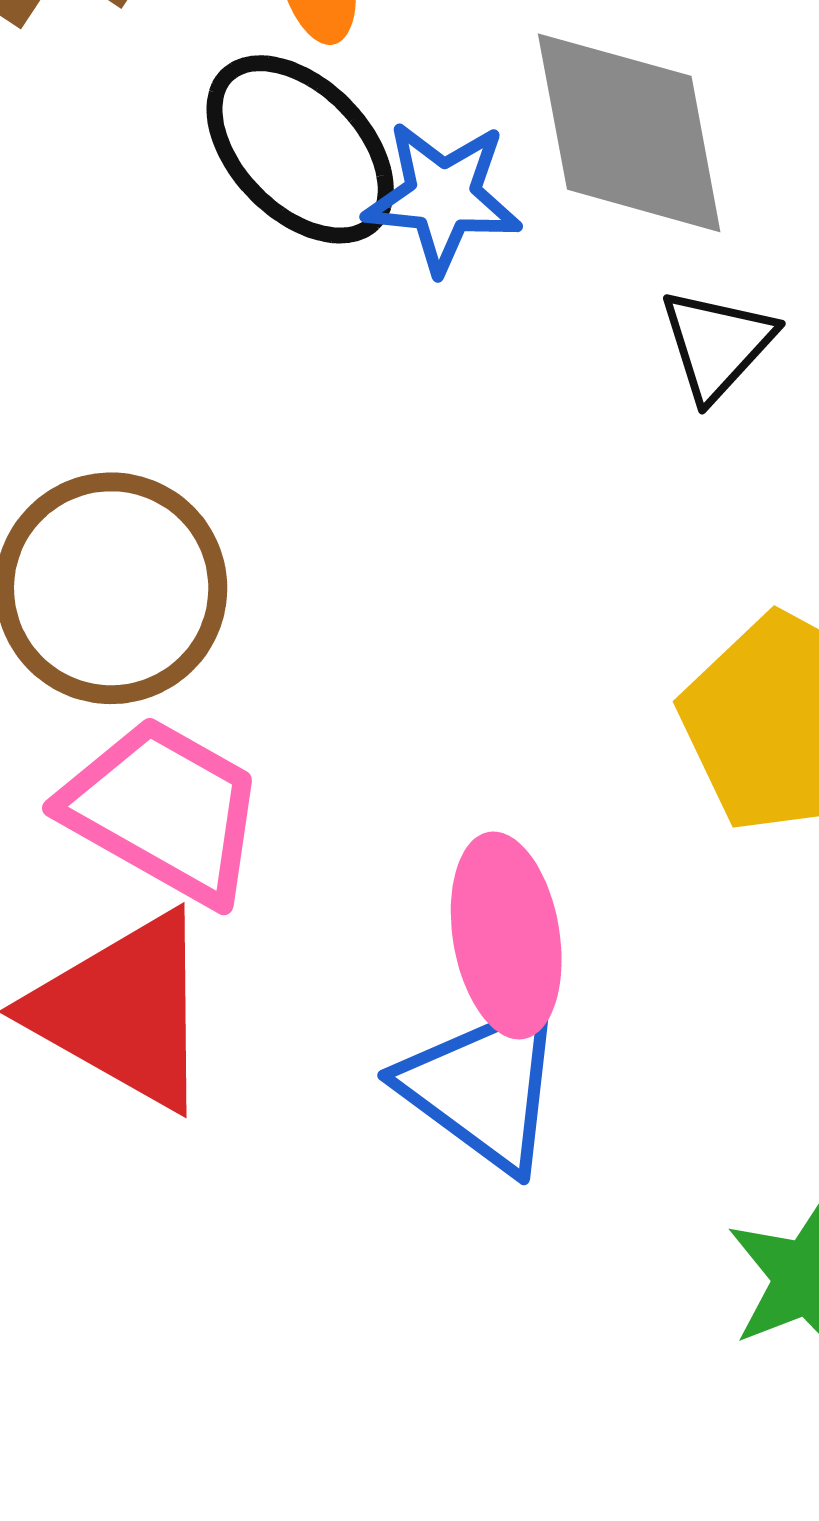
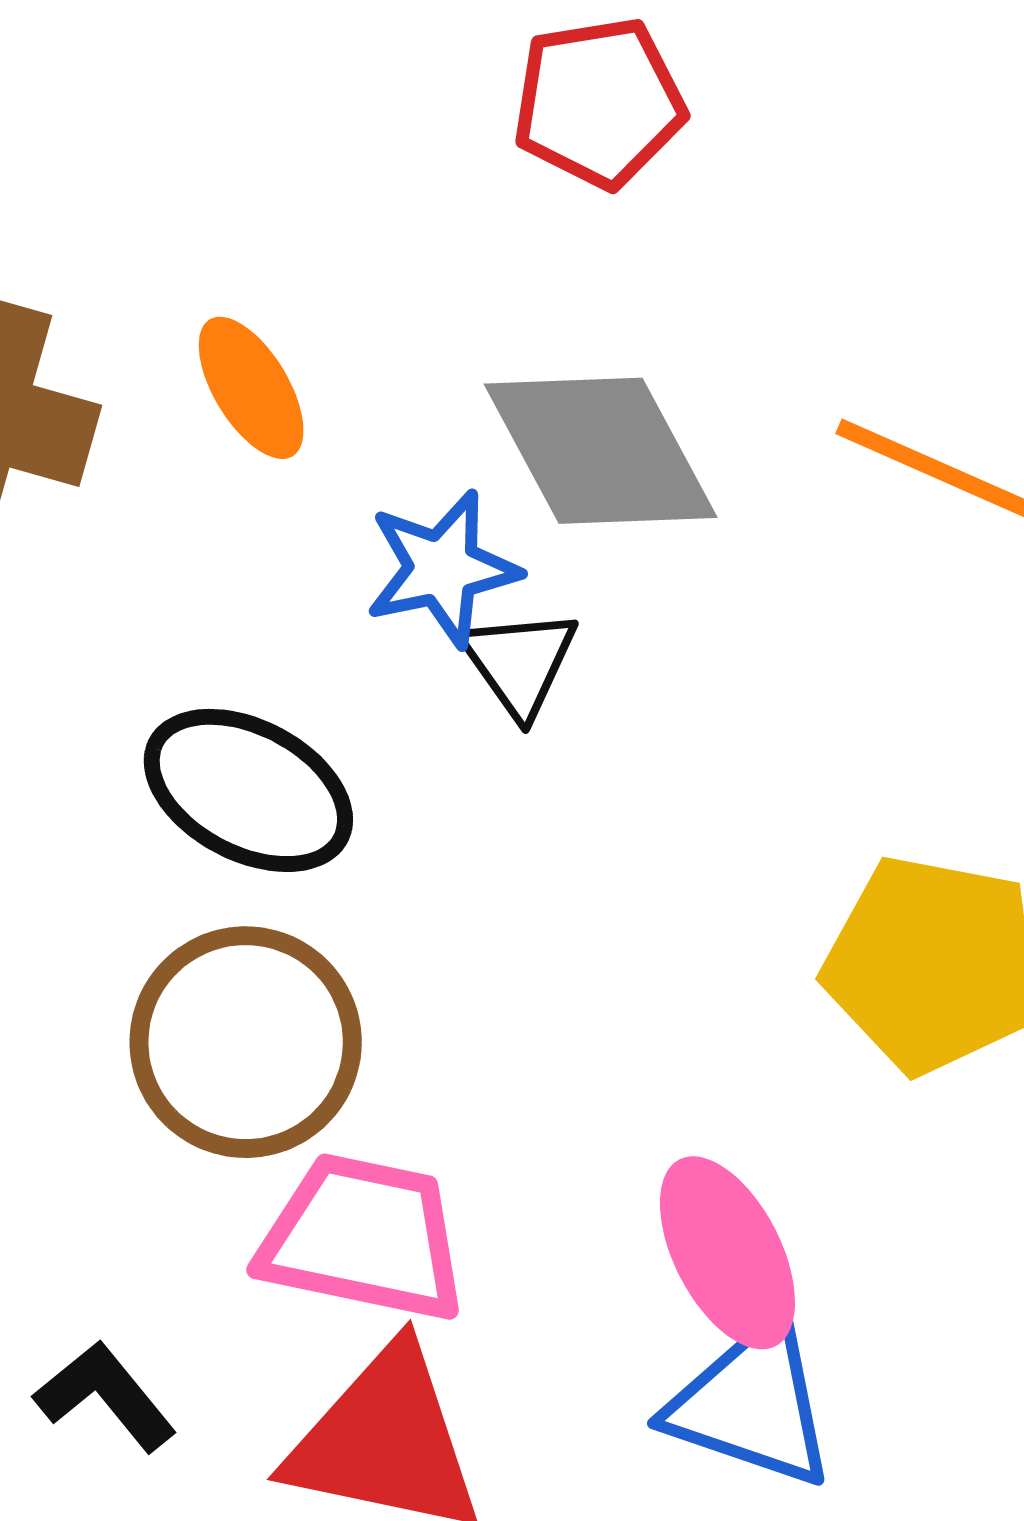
black ellipse: (300, 149) -> (248, 790), moved
black triangle: (717, 344) -> (519, 662), moved

